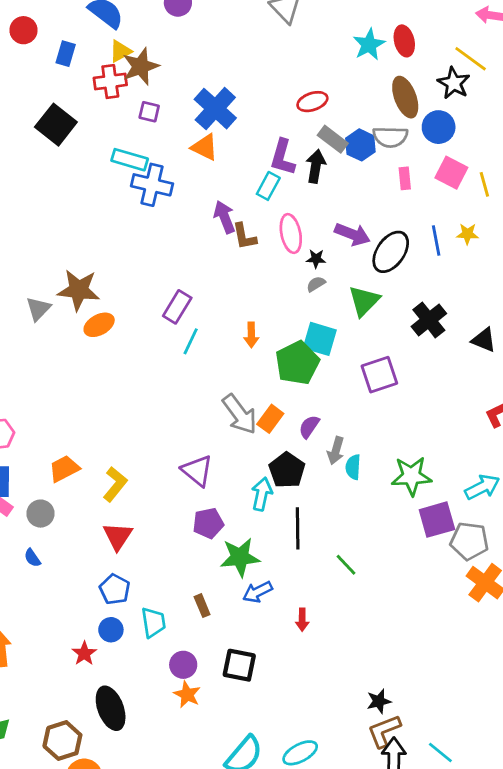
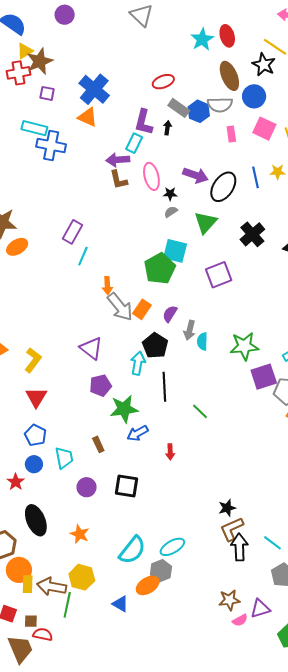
black arrow: (316, 166) -> (167, 128), size x0.6
purple arrow: (224, 217) -> (118, 160), moved, turned -70
orange arrow: (251, 335) -> (107, 286), moved
orange star: (187, 694) -> (80, 534), moved

